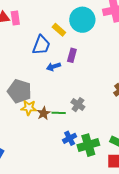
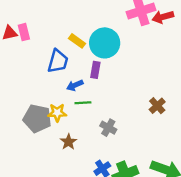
cyan circle: (82, 20) -> (105, 43), moved
yellow star: (29, 108) -> (57, 113), moved
green line: (59, 113) -> (83, 103), moved

